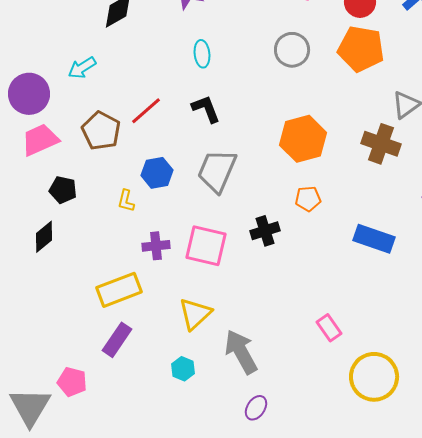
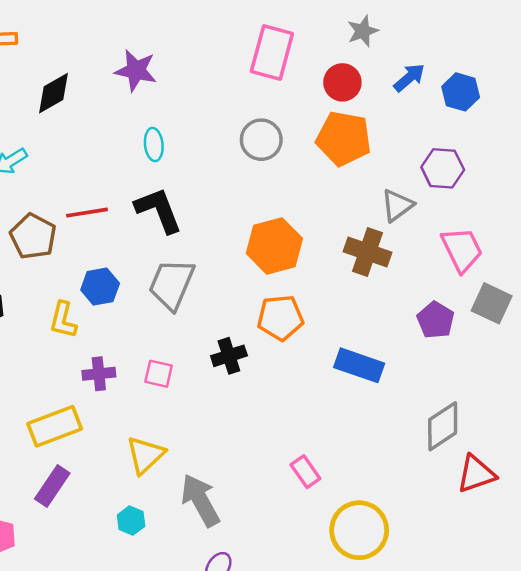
black L-shape: (206, 109) -> (159, 210), size x1.4
red line: (146, 111) -> (87, 213), turned 32
orange pentagon: (308, 199) -> (280, 318), size x1.5
yellow L-shape: (126, 201) -> (63, 320), size x1.4
pink square: (206, 246) -> (159, 374), size x0.6

